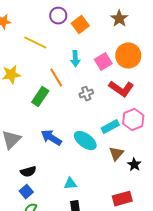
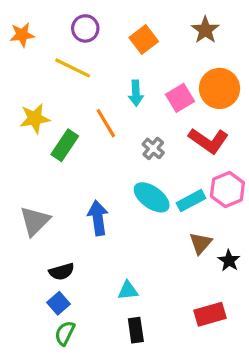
purple circle: (58, 16) -> (85, 28), moved
gray cross: (86, 94) -> (153, 148), turned -32
green rectangle: (40, 97) -> (65, 145), moved
blue arrow: (51, 138) -> (98, 218), turned 50
cyan ellipse: (85, 141) -> (152, 197), moved

